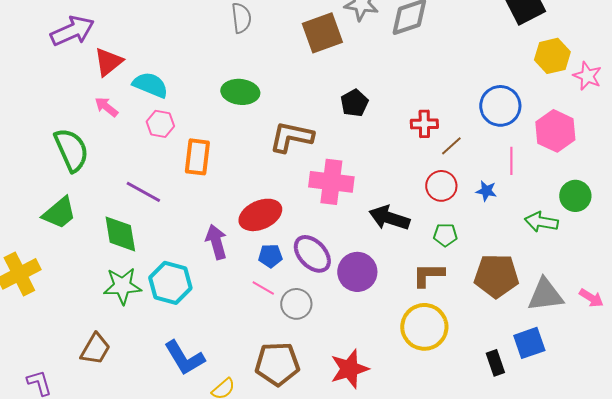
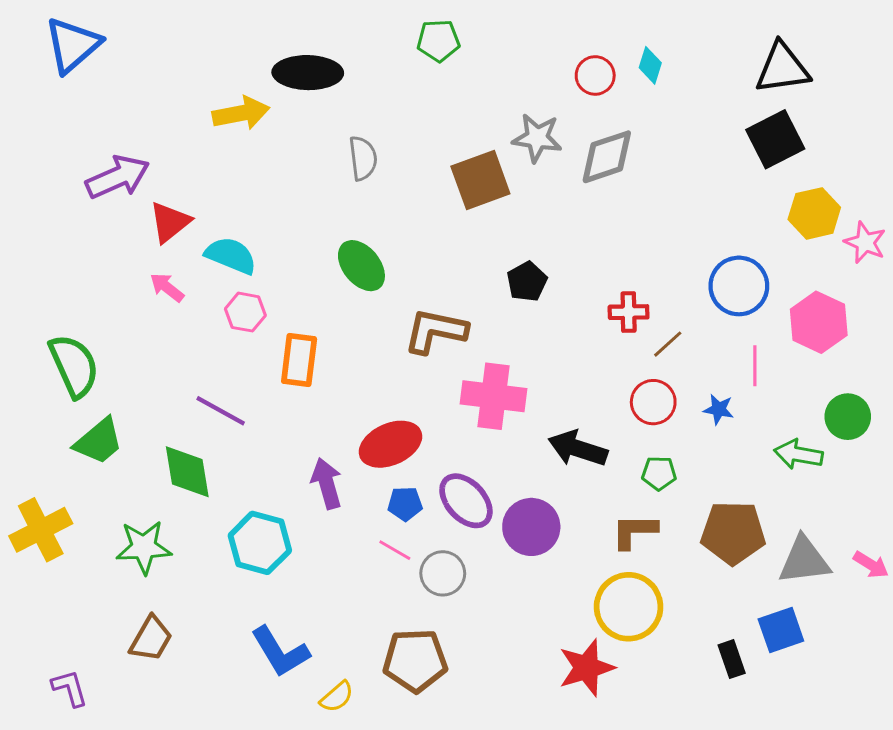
green ellipse: (240, 92) -> (361, 266), turned 45
green semicircle: (71, 150) -> (74, 366), moved
green star: (122, 286) -> (144, 547), moved
red star: (349, 369) -> (586, 668), moved

